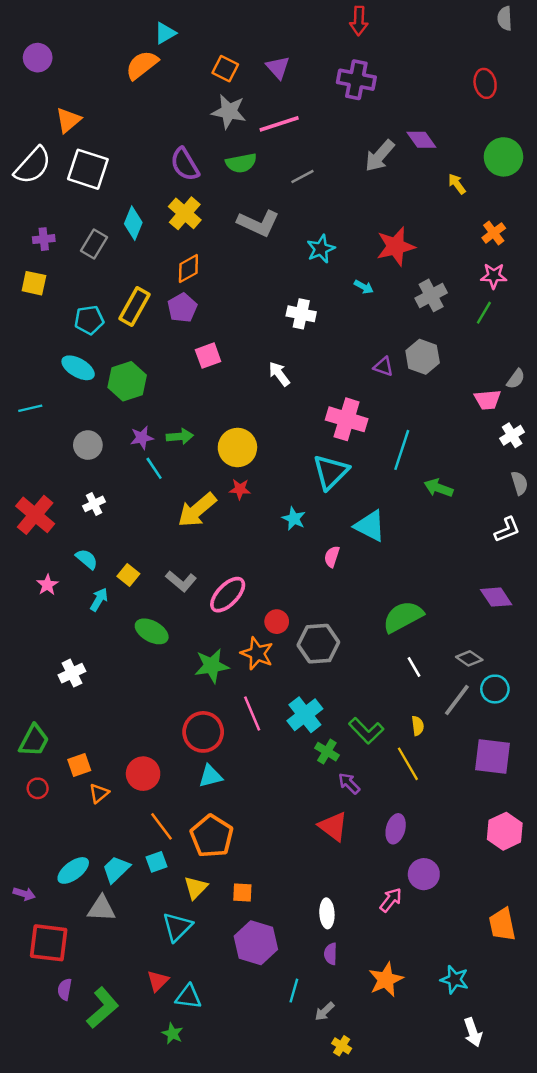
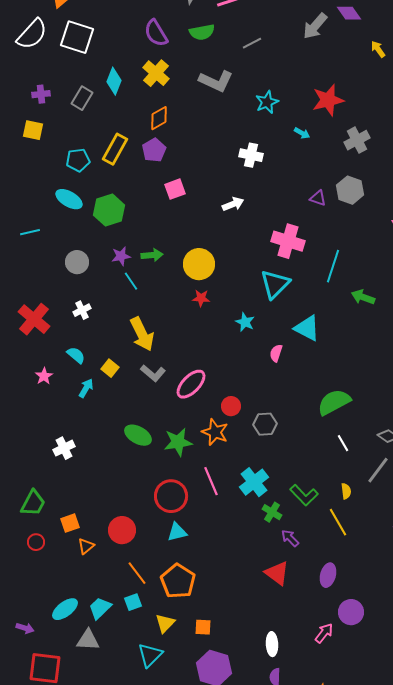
white arrow: (279, 374) -> (233, 204), turned 105
yellow arrow: (197, 510) -> (142, 334), moved, turned -76
green ellipse: (152, 631) -> (138, 435), moved
gray hexagon: (318, 644) -> (265, 424), size x0.7

